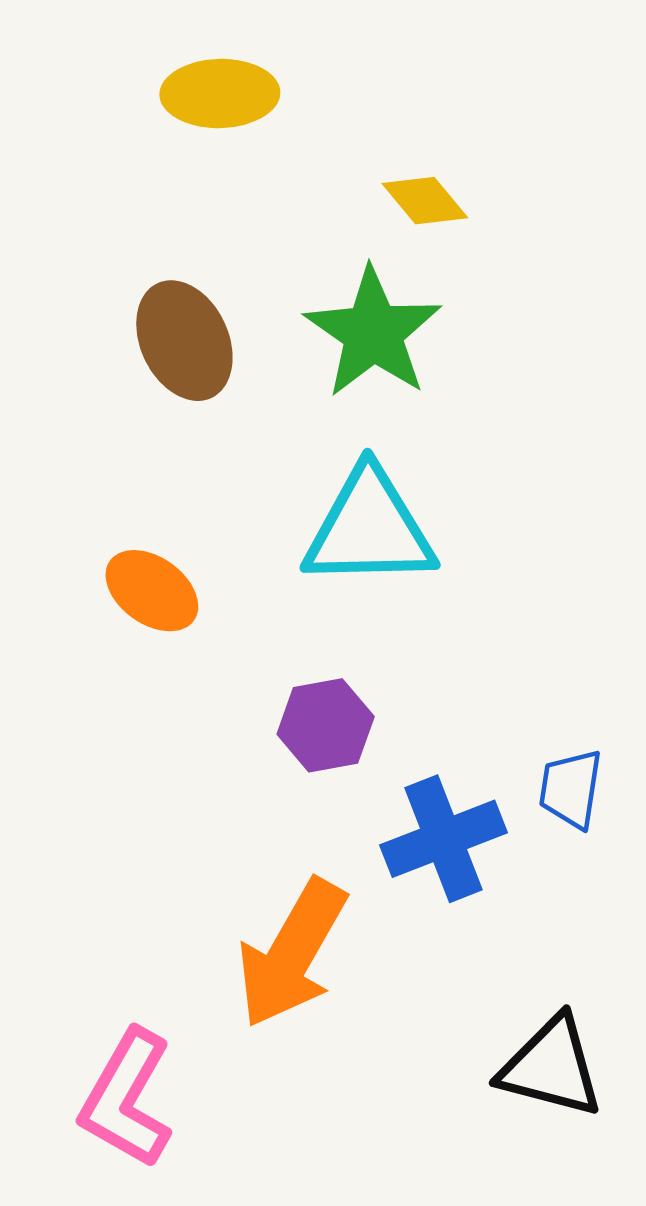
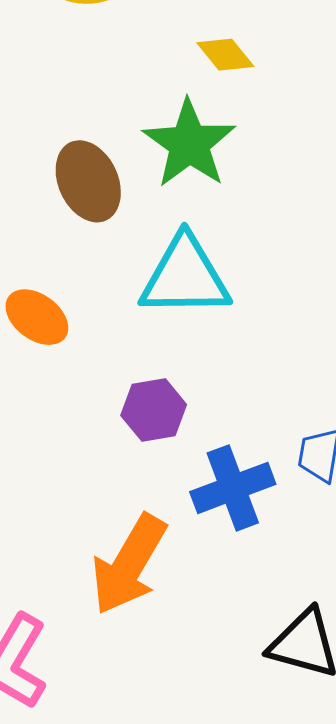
brown ellipse: (184, 341) -> (88, 181), moved

